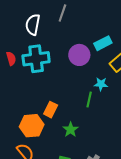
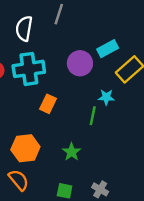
orange rectangle: (51, 110) -> (48, 104), moved

